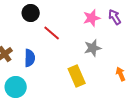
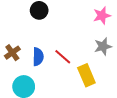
red line: (52, 33) -> (63, 57), moved

